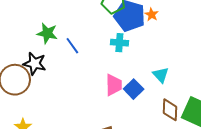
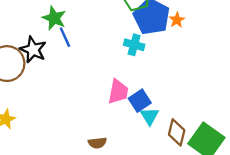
blue line: (72, 46) -> (65, 37), moved
cyan triangle: (161, 75) -> (150, 116), moved

